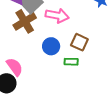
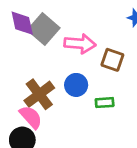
brown cross: (25, 21) -> (39, 94), moved
brown square: (79, 42) -> (112, 60), moved

